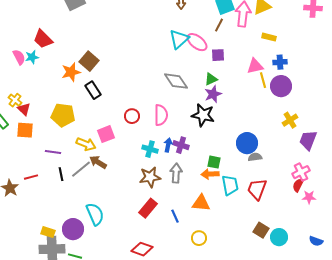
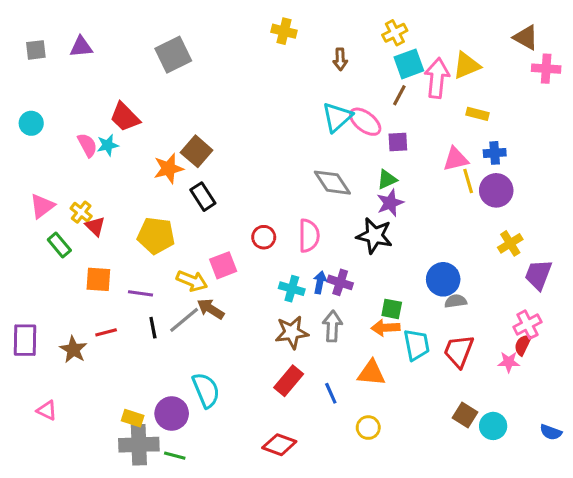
orange square: (25, 130) -> (98, 279), moved
pink star: (309, 197) -> (509, 362), moved

